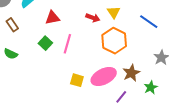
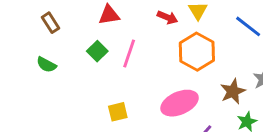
brown star: (131, 73) -> (233, 91), moved
yellow square: (77, 80) -> (118, 112), moved, turned -32

